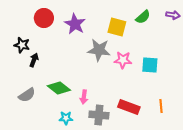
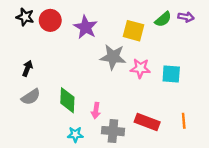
purple arrow: (173, 15) -> (186, 17), moved
black star: (22, 45) -> (25, 17), moved
black arrow: (34, 60) -> (27, 68), moved
green diamond: (59, 88) -> (67, 100), turned 55
gray semicircle: (27, 95) -> (31, 97), moved

